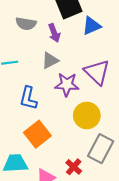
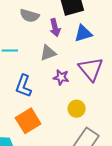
blue triangle: (92, 26) -> (83, 33), moved
purple star: (67, 84) -> (61, 77), size x0.7
yellow circle: (87, 115) -> (77, 109), size x0.7

